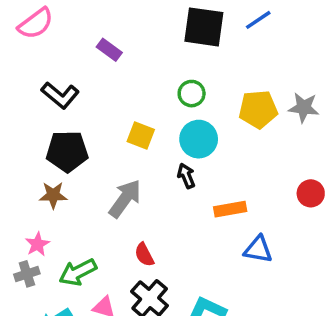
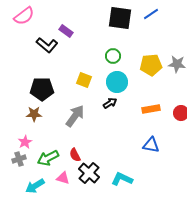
black L-shape: (60, 95) -> (47, 45), moved
black arrow: (186, 176) -> (110, 103), turned 80
orange rectangle: (230, 209) -> (151, 109), moved
red semicircle: (144, 255) -> (75, 155), moved

